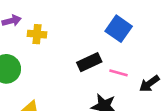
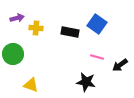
black rectangle: (89, 62) -> (70, 32), moved, turned 36

